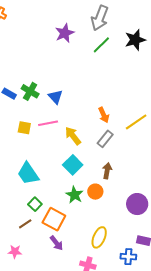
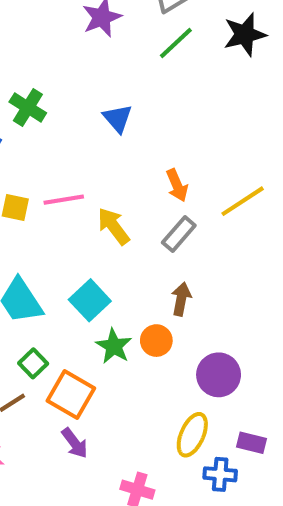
green cross: (30, 91) -> (28, 107), moved
blue triangle: (55, 97) -> (118, 118), moved
cyan square: (73, 165) -> (90, 300), moved
purple circle: (137, 204) -> (219, 375), moved
yellow ellipse: (99, 237) -> (192, 435), moved

